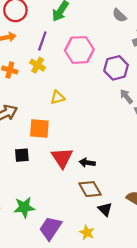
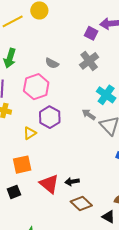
gray semicircle: (119, 15) -> (52, 63), moved
purple hexagon: (116, 68) -> (50, 117), moved
black triangle: (105, 209) -> (108, 217), moved

